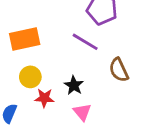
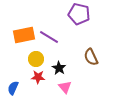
purple line: (85, 42) -> (49, 37), moved
yellow circle: (30, 77) -> (36, 59), moved

